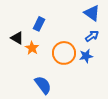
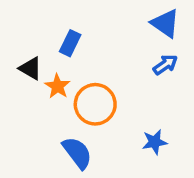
orange circle: (64, 53) -> (95, 104), moved
blue star: (86, 56) -> (155, 142), moved

